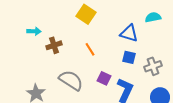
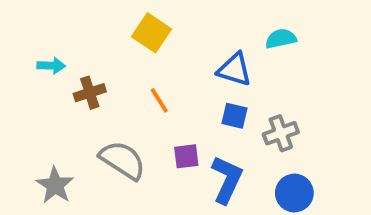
purple square: (104, 78) -> (186, 156), turned -32

